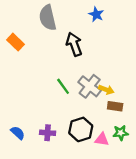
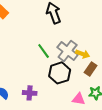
brown rectangle: (115, 106) -> (91, 69), turned -64
black hexagon: (81, 129) -> (60, 73), moved

